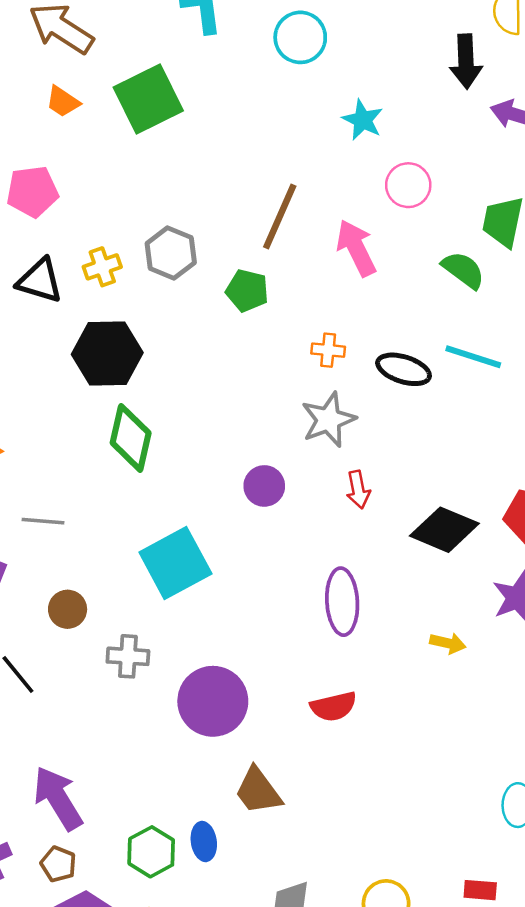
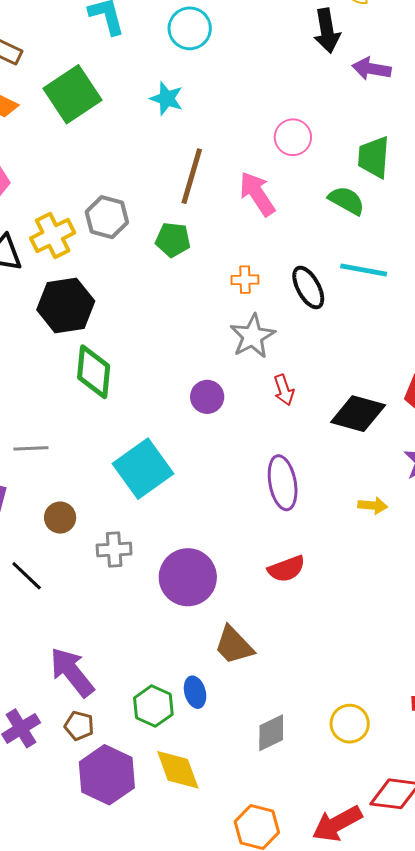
cyan star: (363, 120) -> (167, 99), moved
yellow cross: (102, 267) -> (53, 236), size x1.4
black ellipse: (404, 369) -> (308, 287), turned 51

